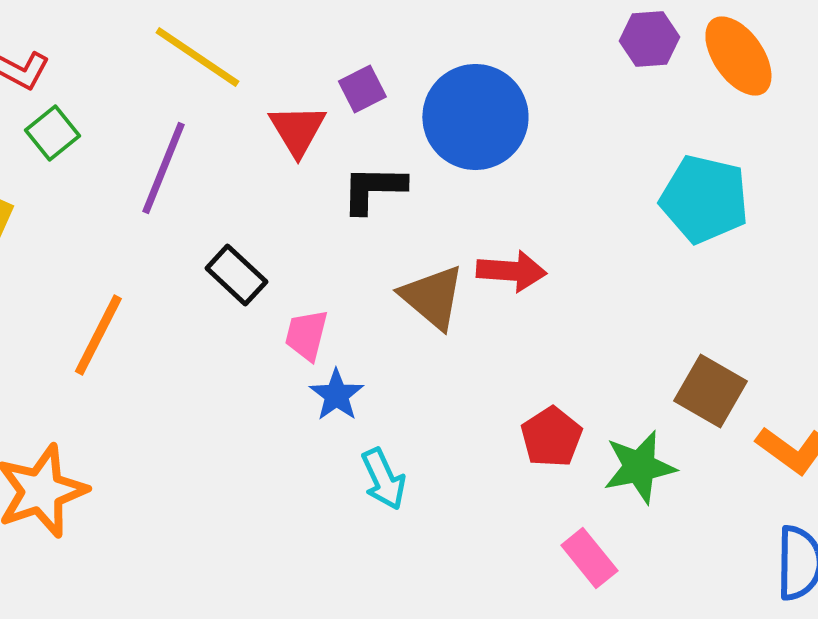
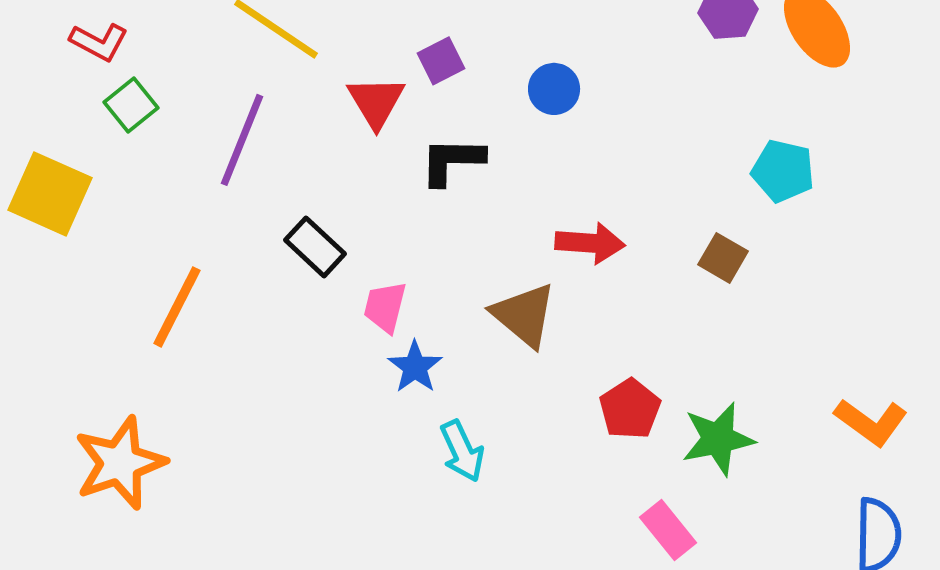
blue circle: (475, 117) -> (554, 89), size x0.5
cyan pentagon: (704, 199) -> (783, 171), size x0.7
brown triangle: (432, 297) -> (524, 315), moved
brown square: (710, 391) -> (723, 258), moved, size x0.7

